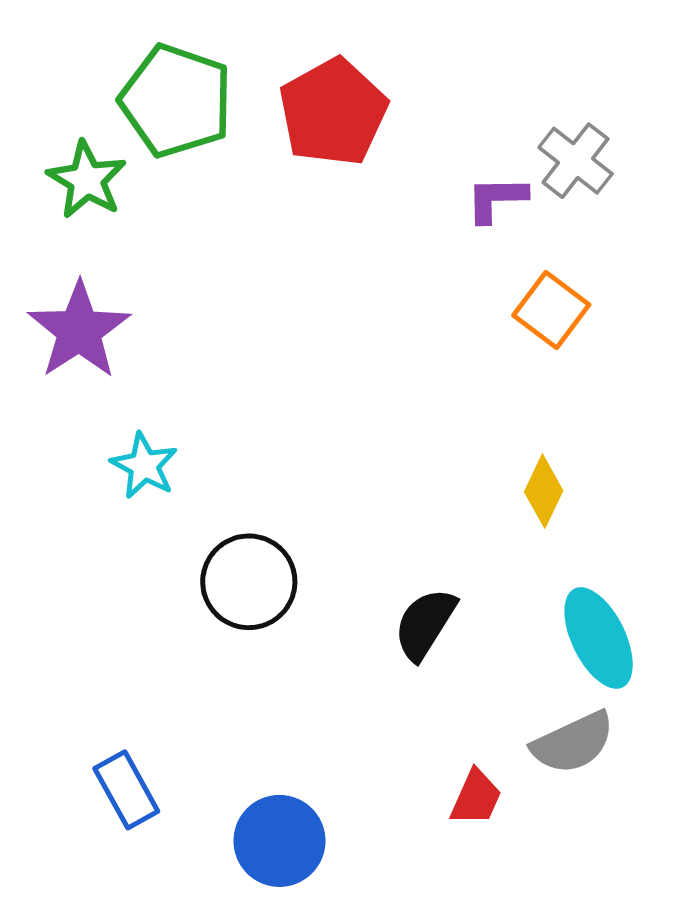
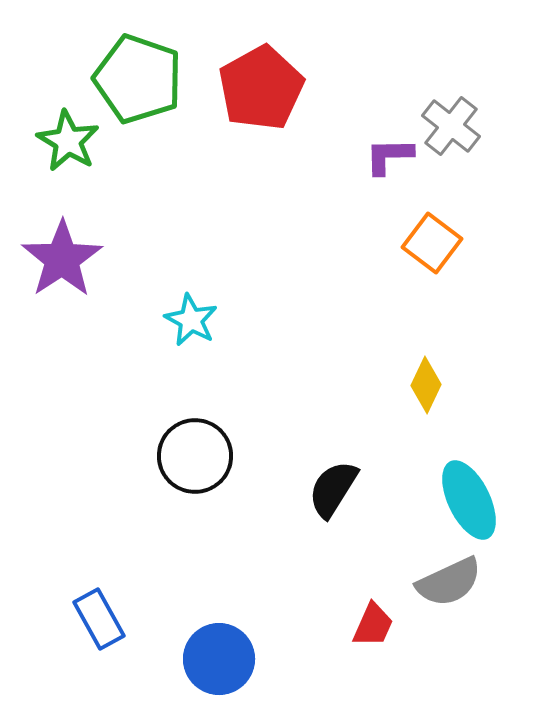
cyan star: (144, 466) -> (191, 320), moved

